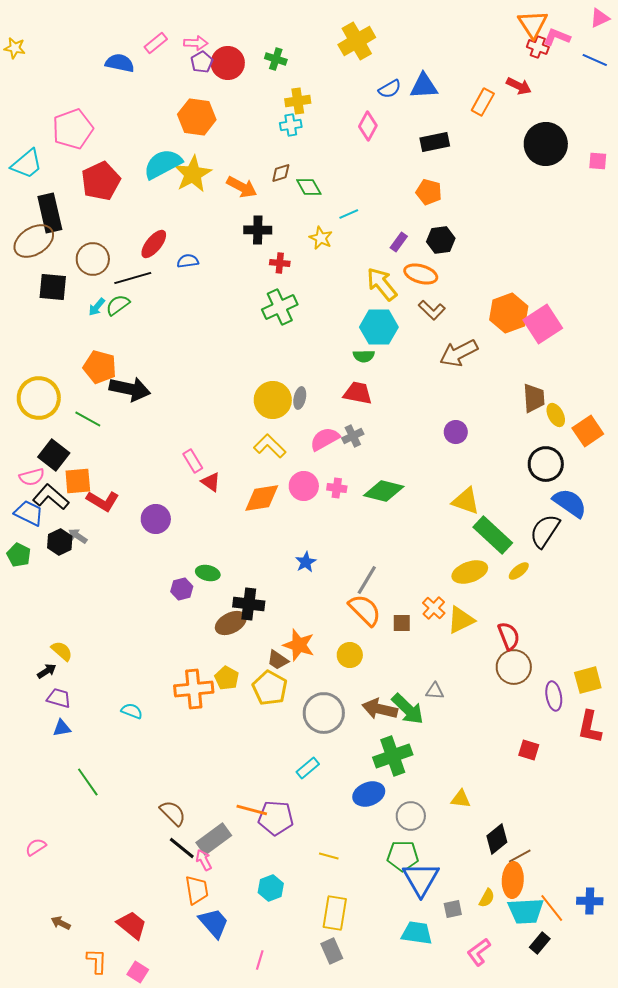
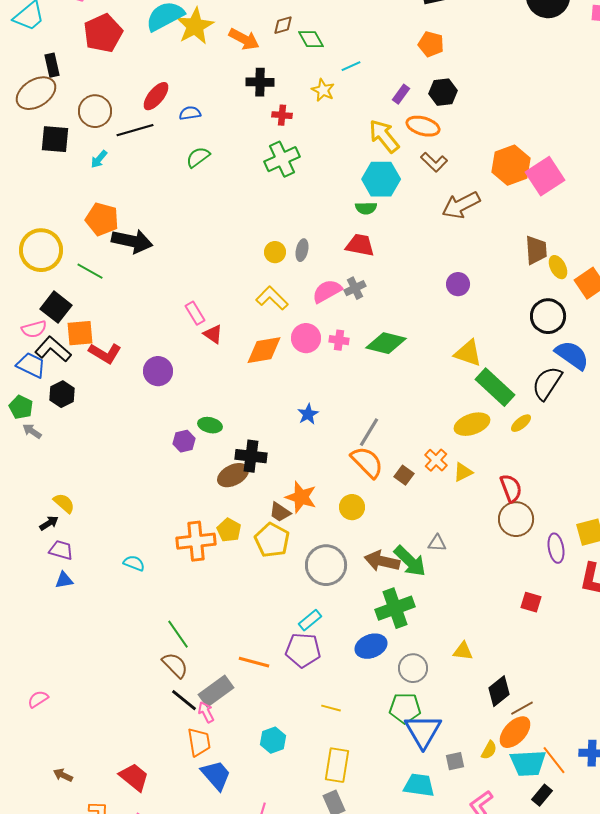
black rectangle: (50, 213) -> (52, 65), size x0.6
green semicircle: (118, 305) -> (198, 157), moved
yellow circle: (273, 400) -> (275, 252), size x0.6
gray arrow: (78, 536) -> (32, 431), moved
yellow triangle: (461, 620) -> (463, 472), size x0.7
brown square: (402, 623) -> (404, 475), turned 36
green line: (88, 782) -> (178, 634), moved
purple pentagon: (276, 818) -> (303, 650), moved
orange ellipse: (513, 880) -> (515, 732), turned 40

